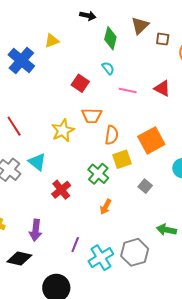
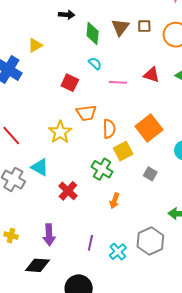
brown triangle: (140, 25) -> (120, 27), moved
cyan cross: (101, 258) -> (118, 252), size x0.7

